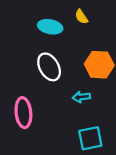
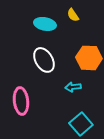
cyan square: (90, 138) -> (81, 124), turned -30

